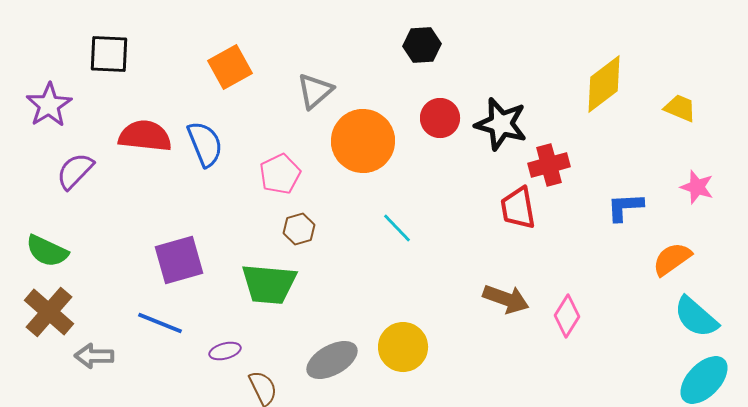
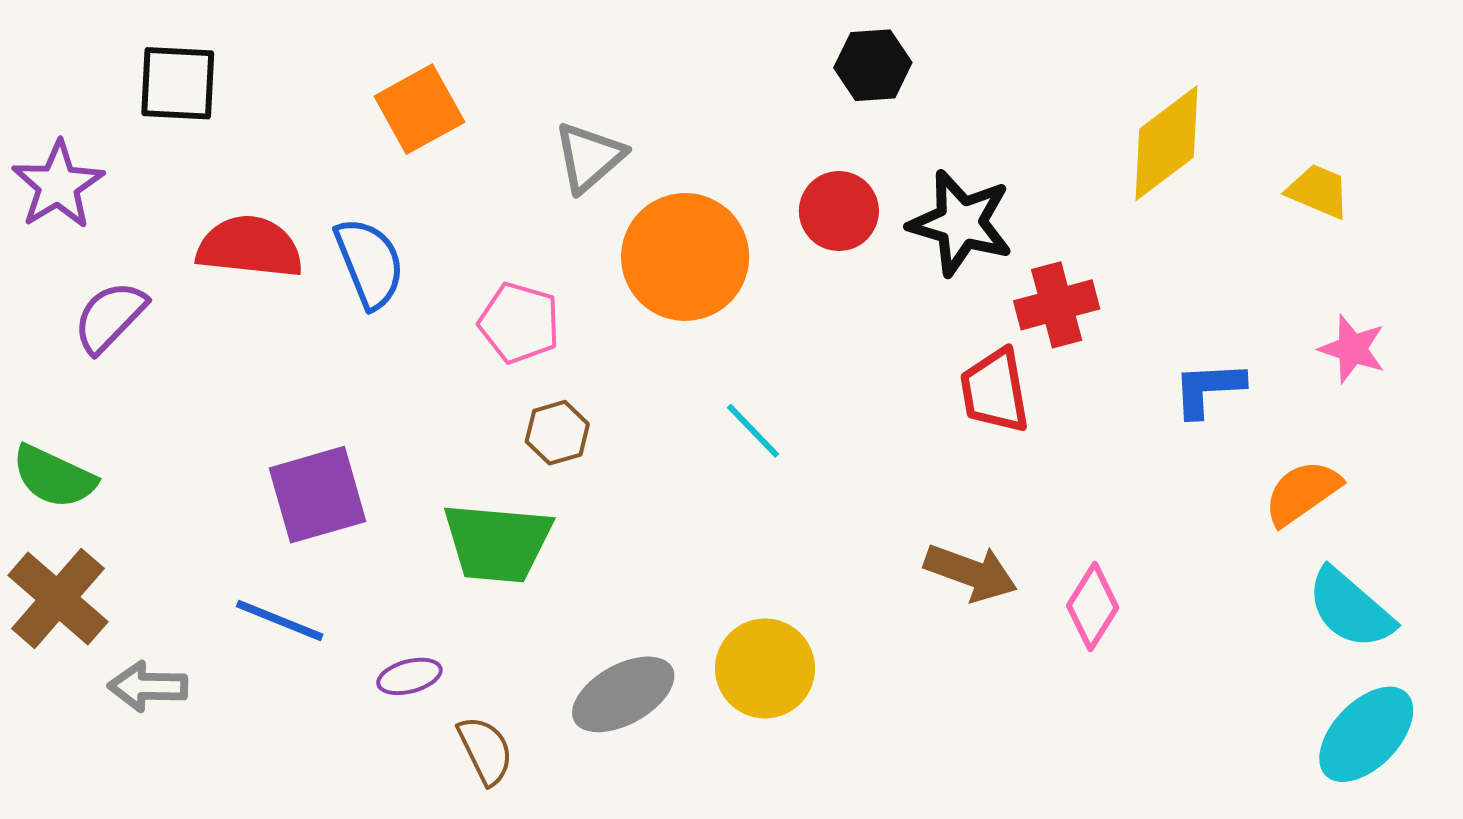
black hexagon: (422, 45) -> (873, 65), moved
pink pentagon: (280, 174) -> (519, 323), turned -30

